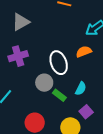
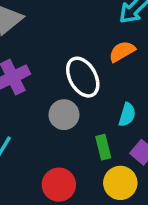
green rectangle: (59, 95) -> (103, 147), moved, turned 48

